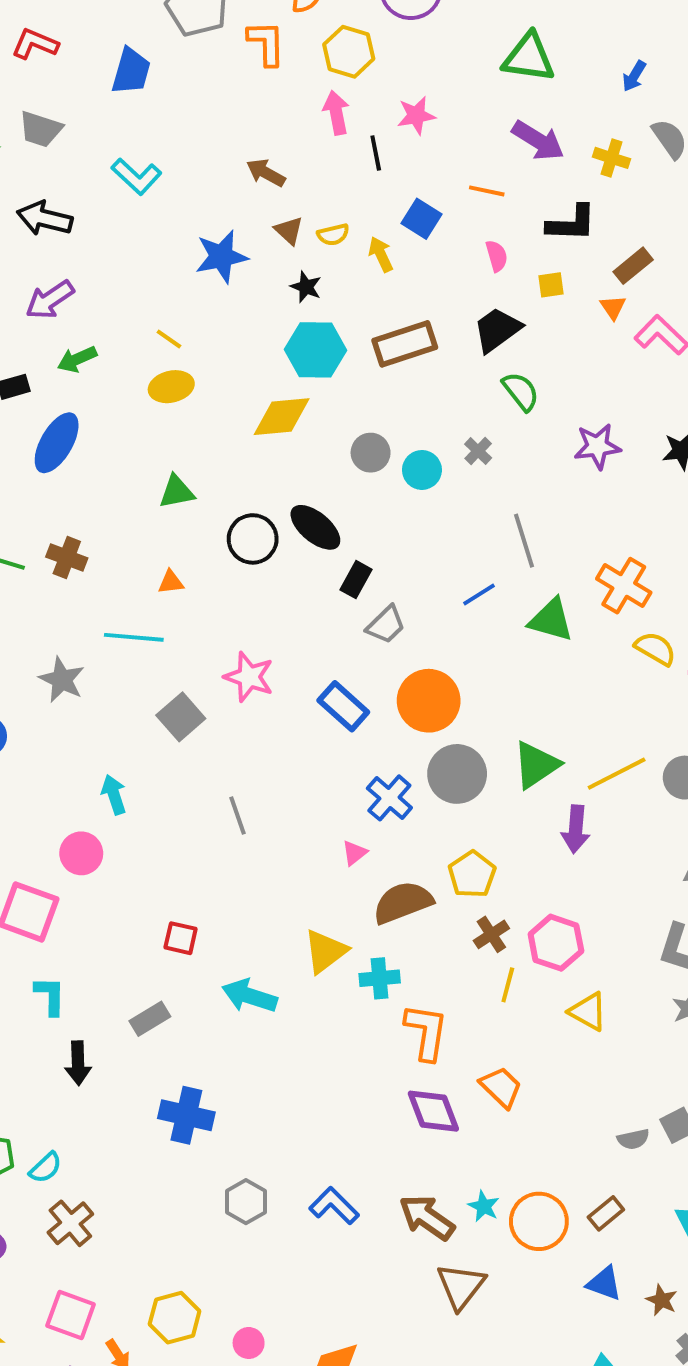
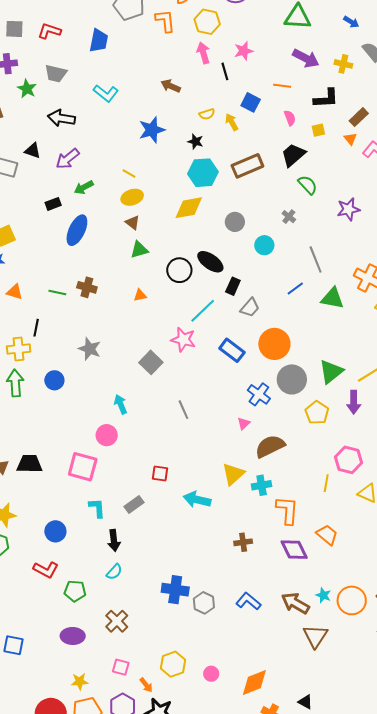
blue arrow: (634, 76) -> (351, 22), turned -84
brown triangle: (289, 231) -> (132, 223), moved
cyan circle: (422, 470) -> (264, 245), moved
cyan line: (134, 637) -> (203, 311), moved, turned -44
yellow pentagon: (472, 874) -> (317, 413), moved
brown cross: (491, 934) -> (243, 542), moved, turned 30
gray rectangle: (150, 1019) -> (134, 504), moved
blue cross: (186, 1115) -> (175, 590), moved
cyan semicircle: (45, 1168) -> (114, 572), moved
pink square: (71, 1315) -> (121, 667), size x0.7

